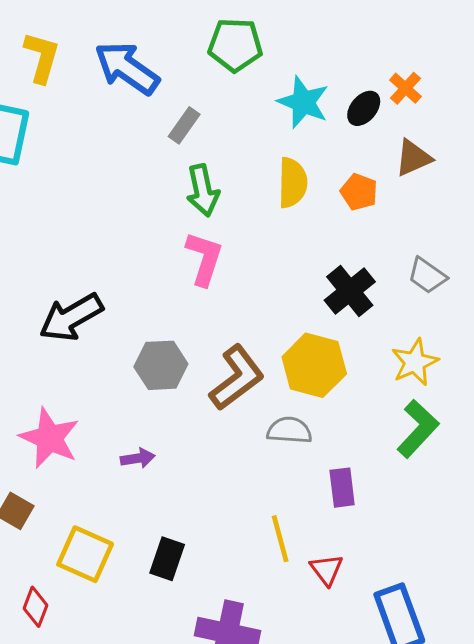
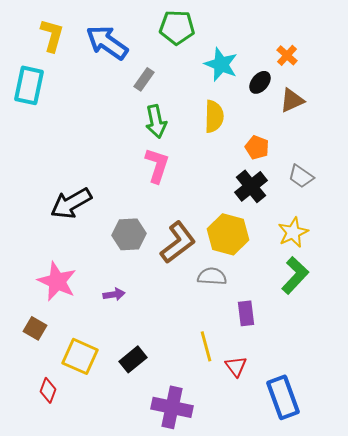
black ellipse: (364, 108) -> (260, 82), moved
orange pentagon: (359, 192) -> (257, 147), moved
black rectangle: (167, 559) -> (133, 359), turned 32

